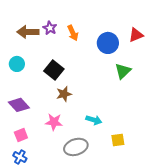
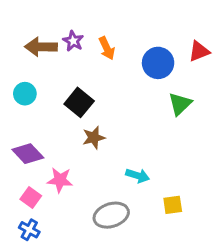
pink star: (54, 122) -> (60, 180), moved
pink square: (21, 135) -> (31, 198), turned -32

